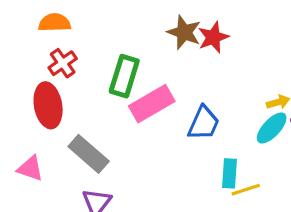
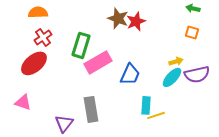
red ellipse: (48, 105) -> (34, 63), turned 60
gray rectangle: (89, 154) -> (91, 109), moved, turned 40

